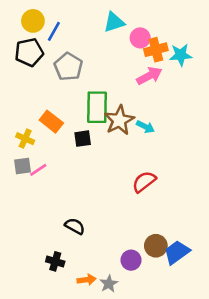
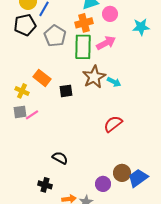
orange cross: (156, 50) -> (84, 23), moved
pink arrow: (149, 76) -> (106, 43), moved
green rectangle: (97, 107) -> (83, 47), moved

